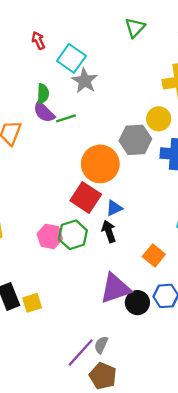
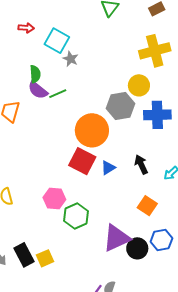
red arrow: (38, 40) -> (26, 28), turned 126
gray star: (85, 81) -> (71, 59), size x0.7
black arrow: (109, 231) -> (141, 164), moved
green hexagon: (73, 235) -> (76, 216), moved

